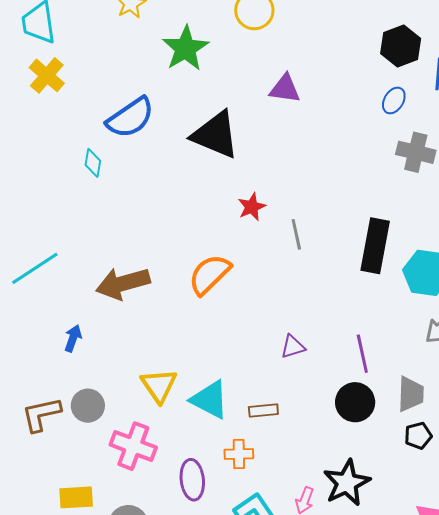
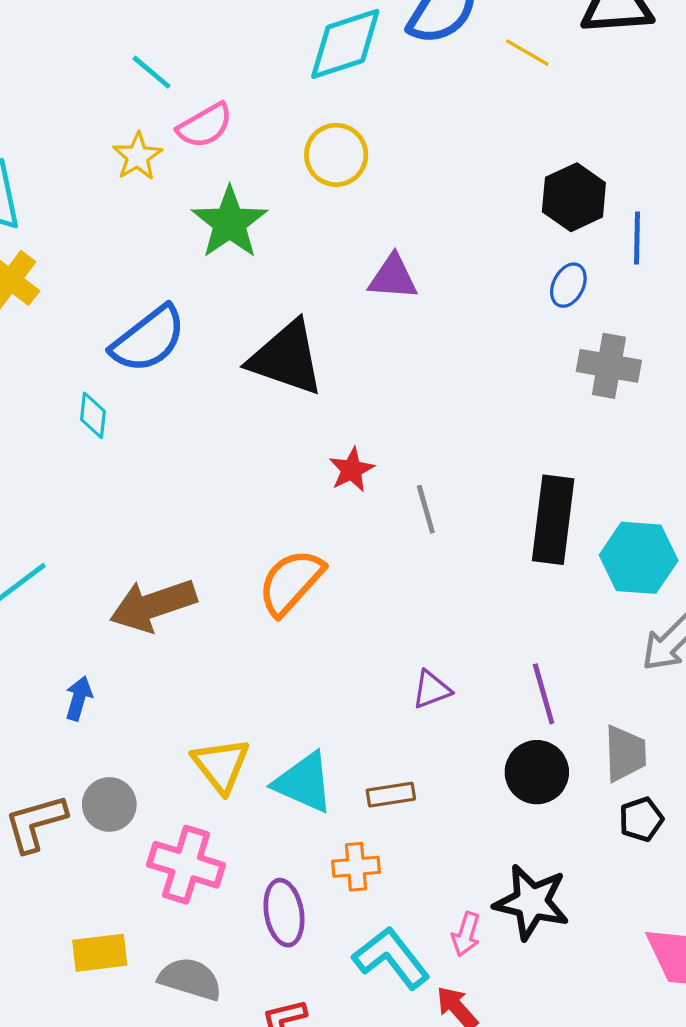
black star: (347, 483) -> (532, 902), turned -30

